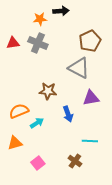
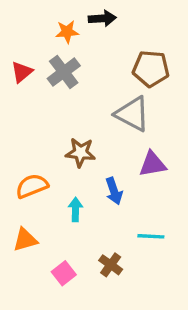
brown pentagon: (90, 41) -> (151, 69), turned 30
red triangle: (13, 43) -> (22, 72), turned -32
gray cross: (38, 43) -> (64, 72), turned 30
cyan arrow: (37, 123) -> (75, 209), moved, turned -56
brown cross: (75, 161) -> (111, 265), moved

